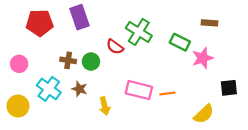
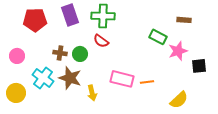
green cross: (139, 32) -> (103, 16), moved, turned -30
black square: (229, 88) -> (199, 66), moved
brown star: (80, 89) -> (70, 78), size x1.6

